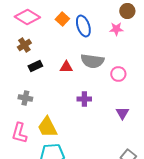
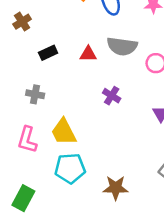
brown cross: (24, 45) -> (22, 22), moved
purple cross: (84, 99) -> (112, 96), turned 32

